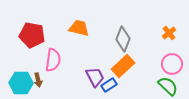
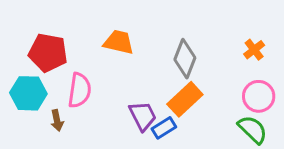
cyan hexagon: (21, 83) -> (28, 93), moved

